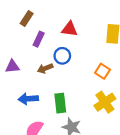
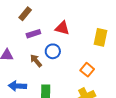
purple rectangle: (39, 39) -> (33, 34), turned 40
brown arrow: (45, 68) -> (36, 61), turned 64

